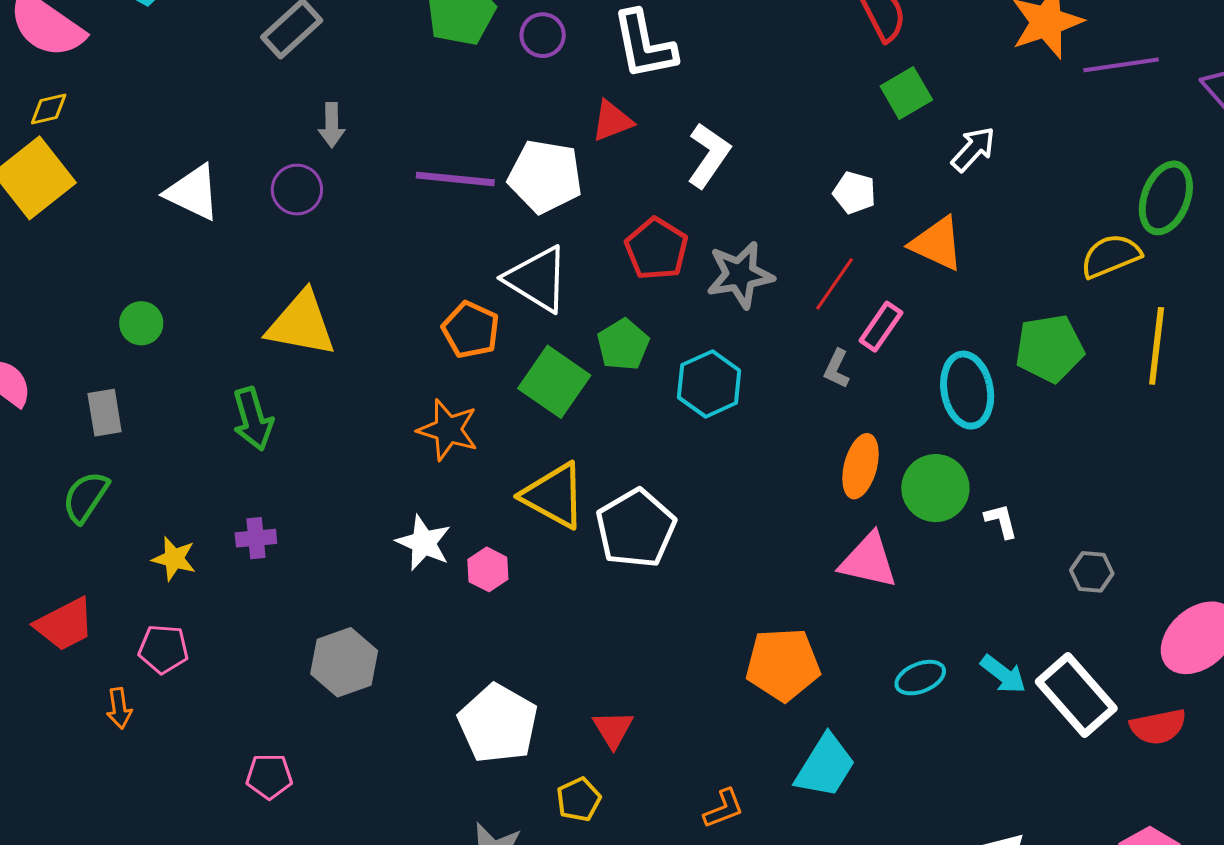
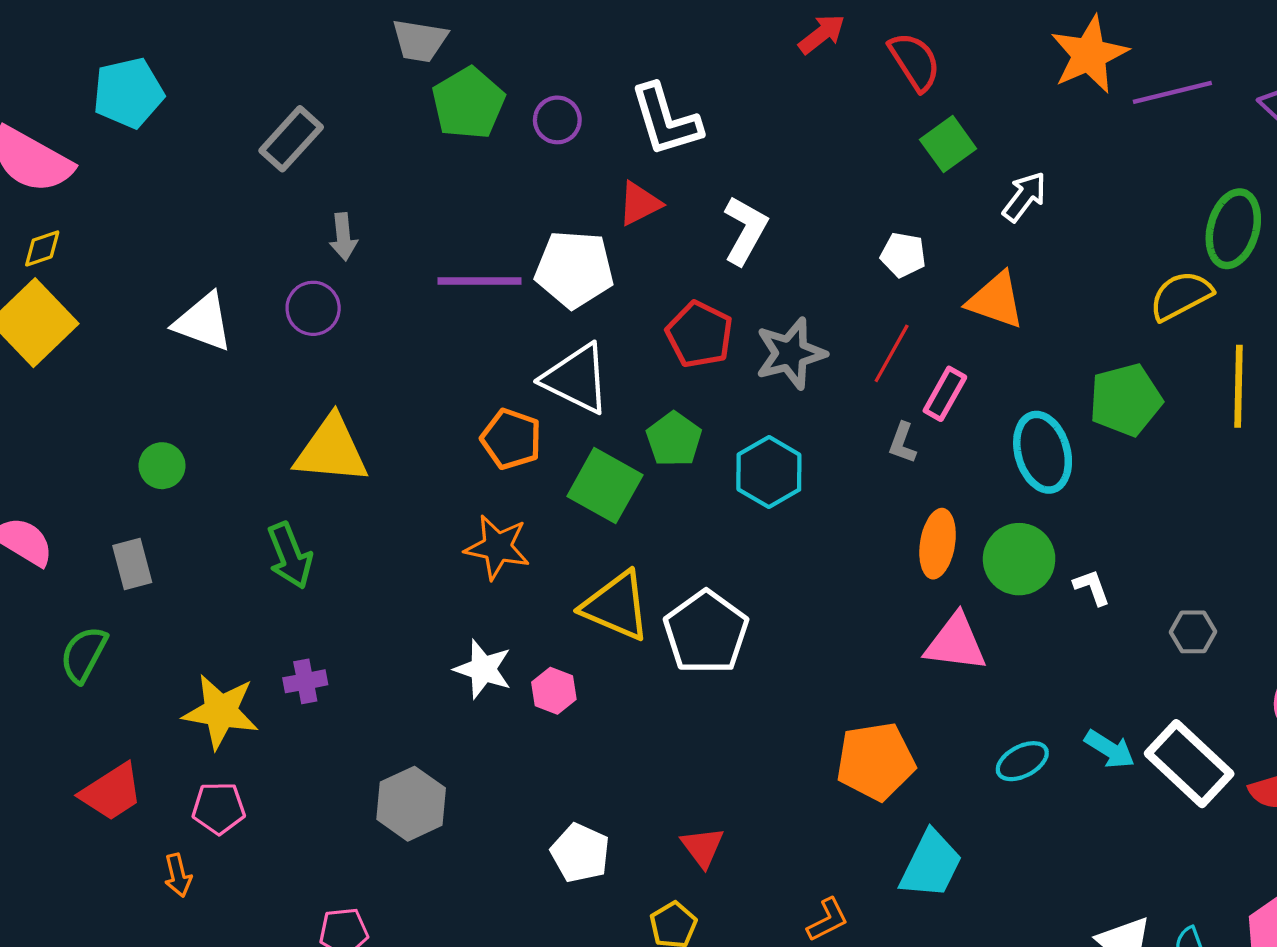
green semicircle: (86, 497) -> (84, 654), moved
yellow star: (174, 559) -> (221, 711), size x1.6
white pentagon: (498, 724) -> (580, 853), size x0.7

